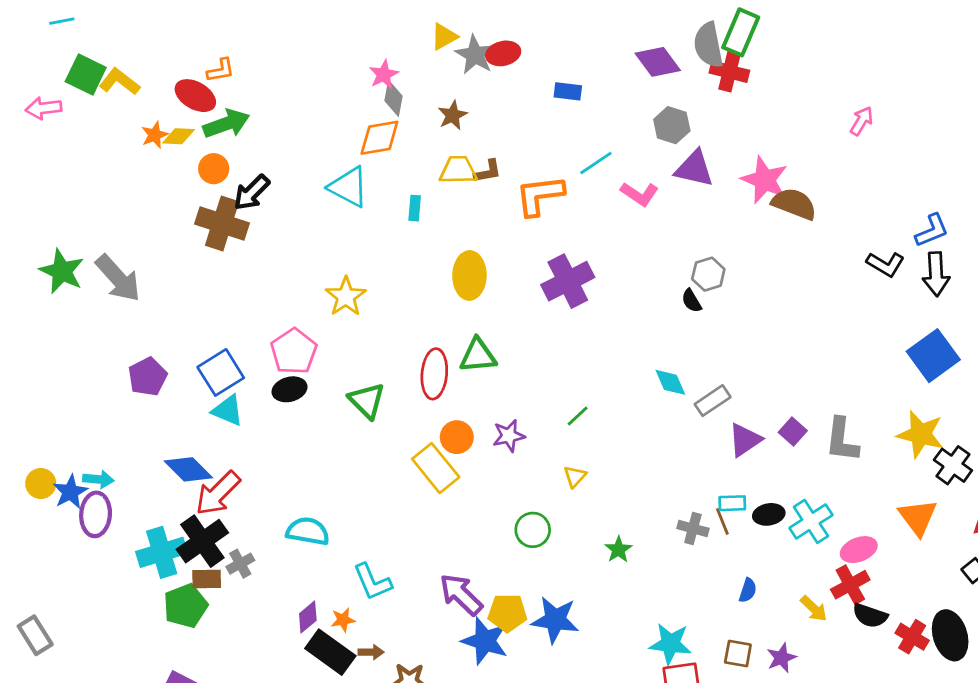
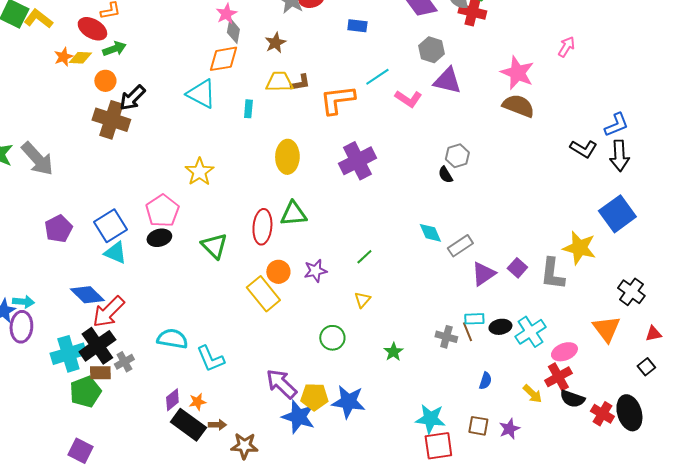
green arrow: (226, 124) -> (114, 49), size x0.7
pink star: (765, 180) -> (517, 73), moved
yellow star: (921, 434) -> (579, 248), moved
cyan L-shape: (372, 582) -> (210, 359), moved

